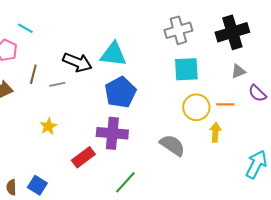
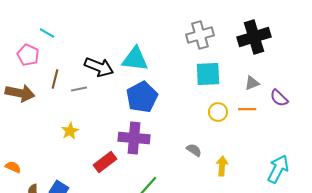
gray triangle: (238, 71) -> (252, 83), moved
yellow circle: (196, 107) -> (218, 112), size x0.7
yellow arrow: (215, 132) -> (222, 166), moved
gray semicircle: (172, 145) -> (194, 150), size x0.6

